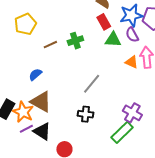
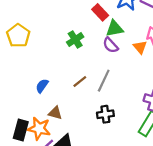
purple semicircle: (132, 35) -> (110, 45), moved
brown line: (50, 45) -> (80, 82), moved
orange triangle: (132, 62) -> (140, 47), turned 40
brown triangle: (41, 102) -> (55, 113), size x0.6

